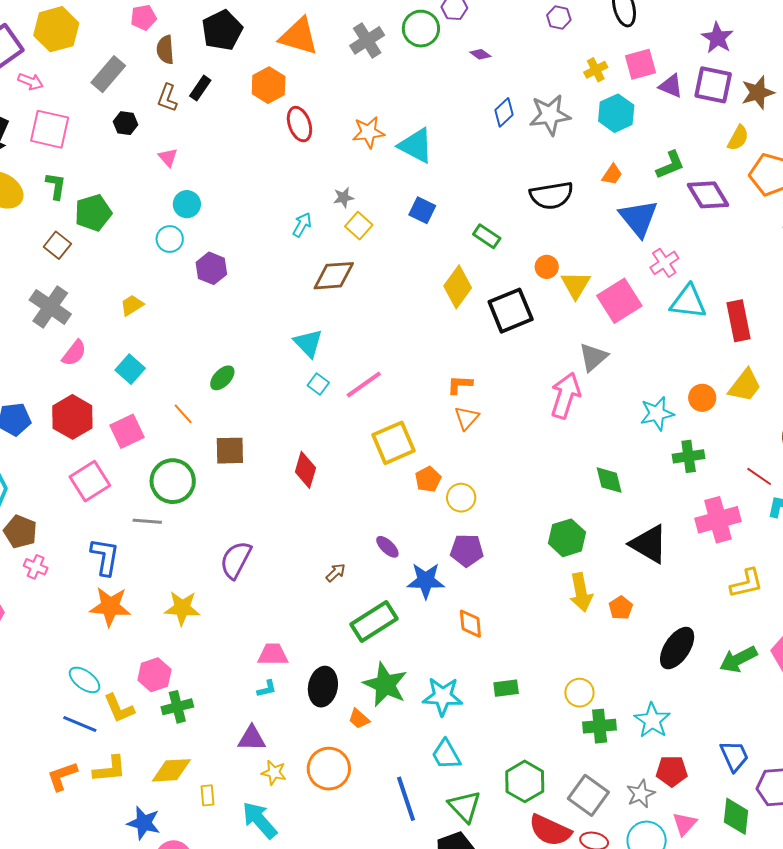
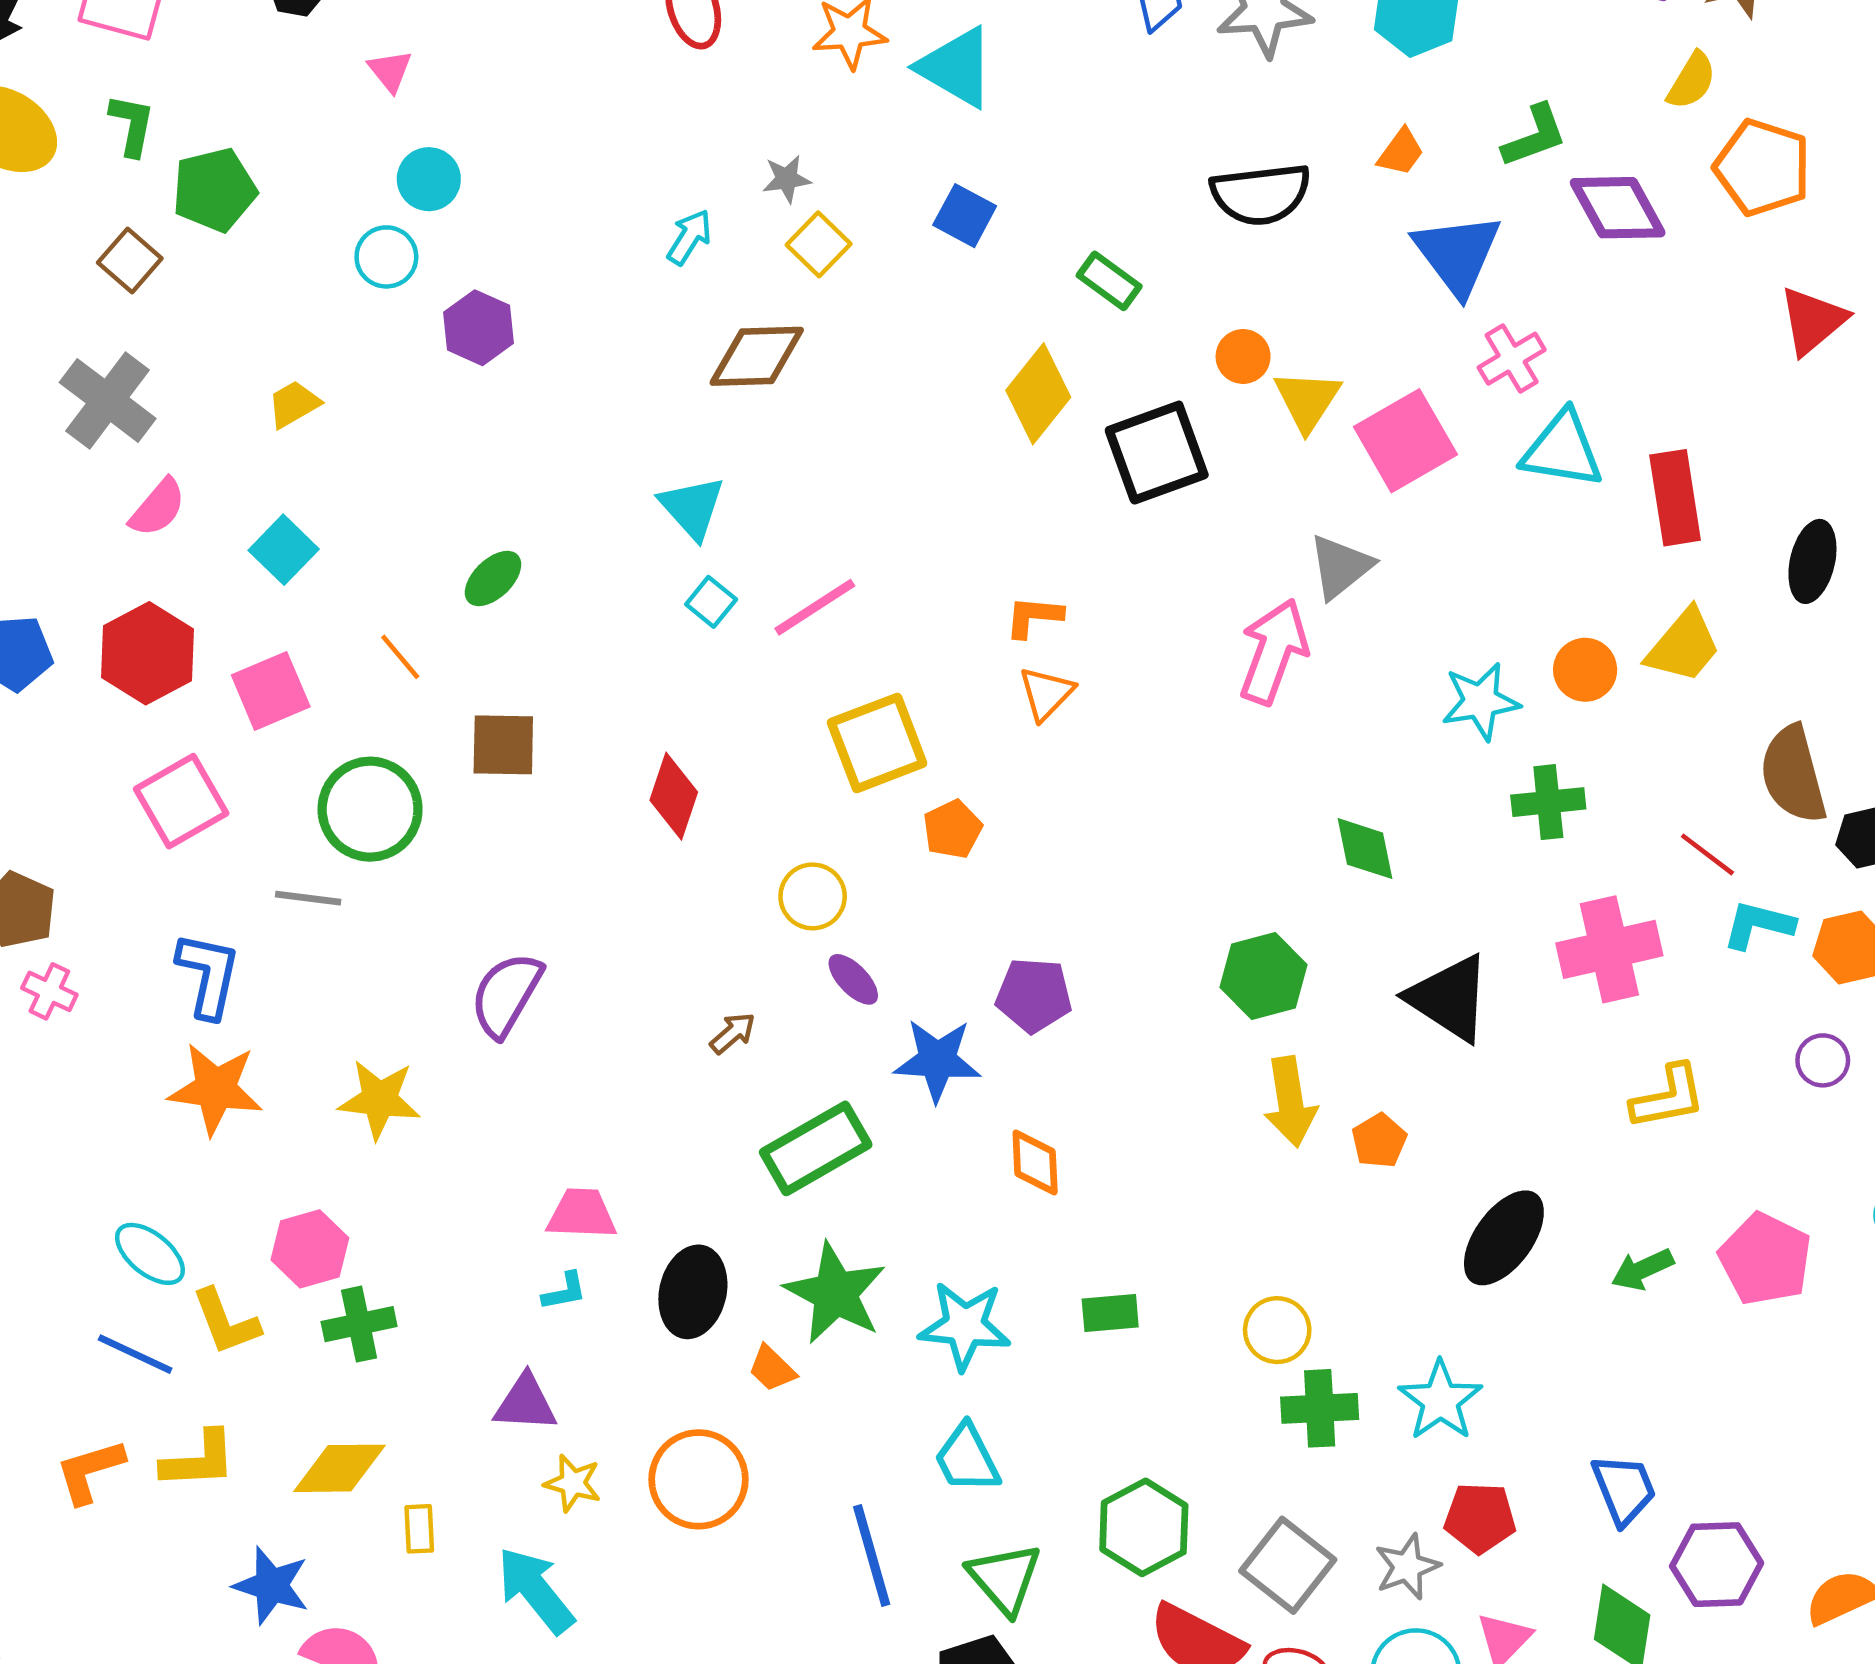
yellow circle: (461, 498) -> (813, 896), moved
green arrow: (738, 659) -> (1642, 1269), size x0.7

